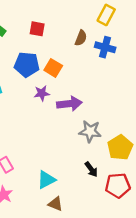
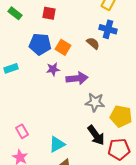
brown semicircle: (81, 38) -> (93, 43), moved, turned -72
yellow pentagon: (120, 147) -> (121, 116), turned -30
black arrow: (91, 169) -> (96, 135), size x1.5

